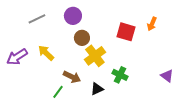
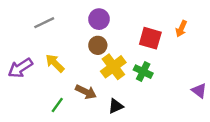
purple circle: (73, 16) -> (99, 19), moved
green cross: (120, 75) -> (143, 72), moved
green line: (58, 92) -> (57, 105), moved

